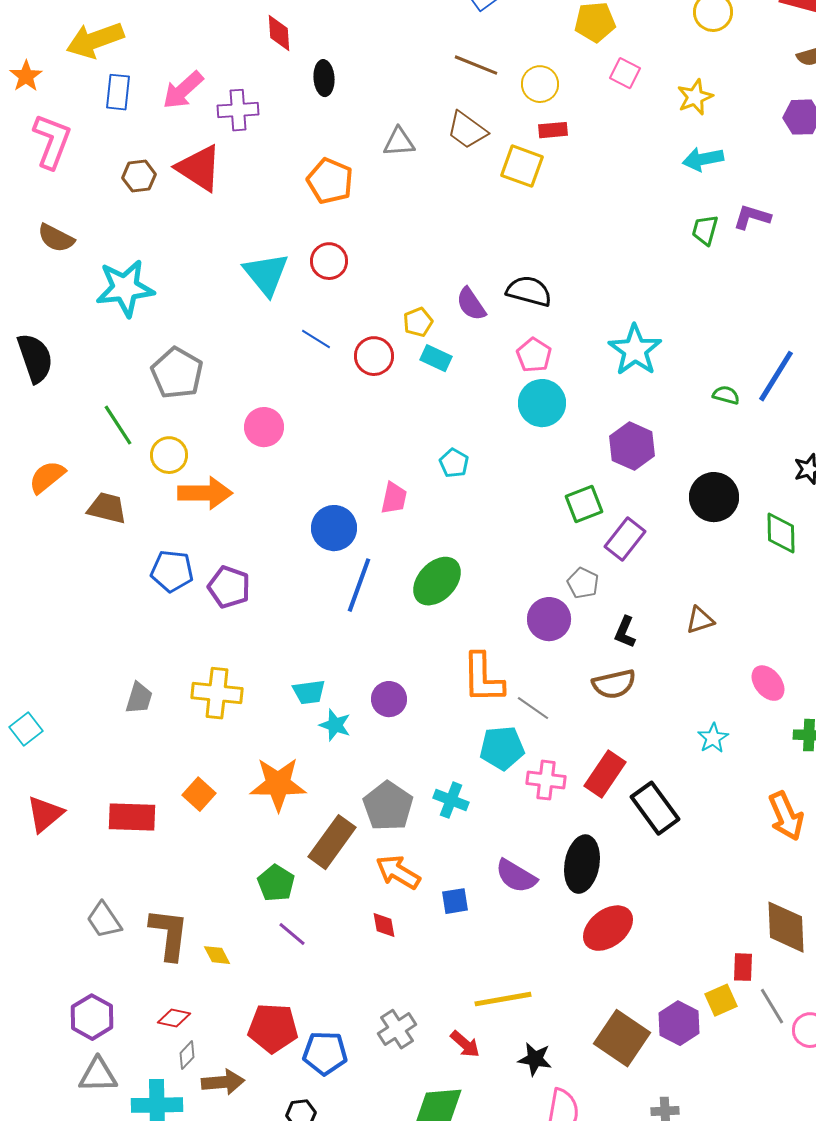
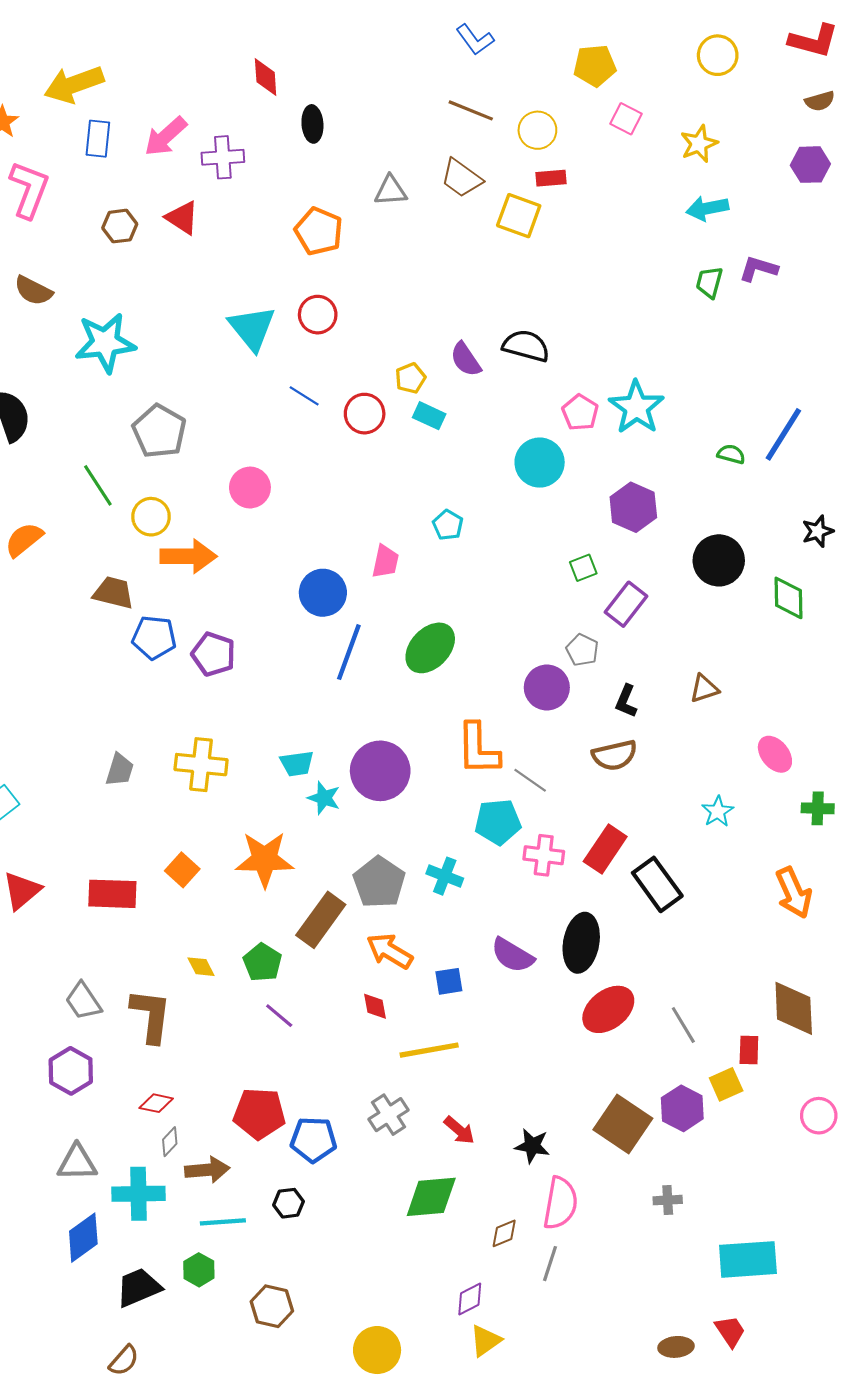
red triangle: (199, 168) -> (182, 218), size x0.7
pink pentagon: (534, 355) -> (580, 413), moved
green square: (584, 504) -> (583, 568), size x0.7
brown trapezoid: (107, 508) -> (114, 593), moved
purple circle: (389, 699) -> (380, 771), size x1.6
yellow diamond: (217, 955) -> (201, 967), moved
yellow line: (503, 999) -> (429, 1050), moved
gray line: (772, 1006) -> (683, 1025), moved
purple hexagon: (92, 1017) -> (71, 1071), moved

